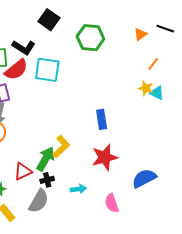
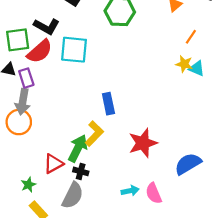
blue rectangle: (102, 119) -> (108, 104), moved
black cross: (47, 180) -> (81, 171), turned 32
cyan arrow: (78, 189) -> (130, 191), moved

